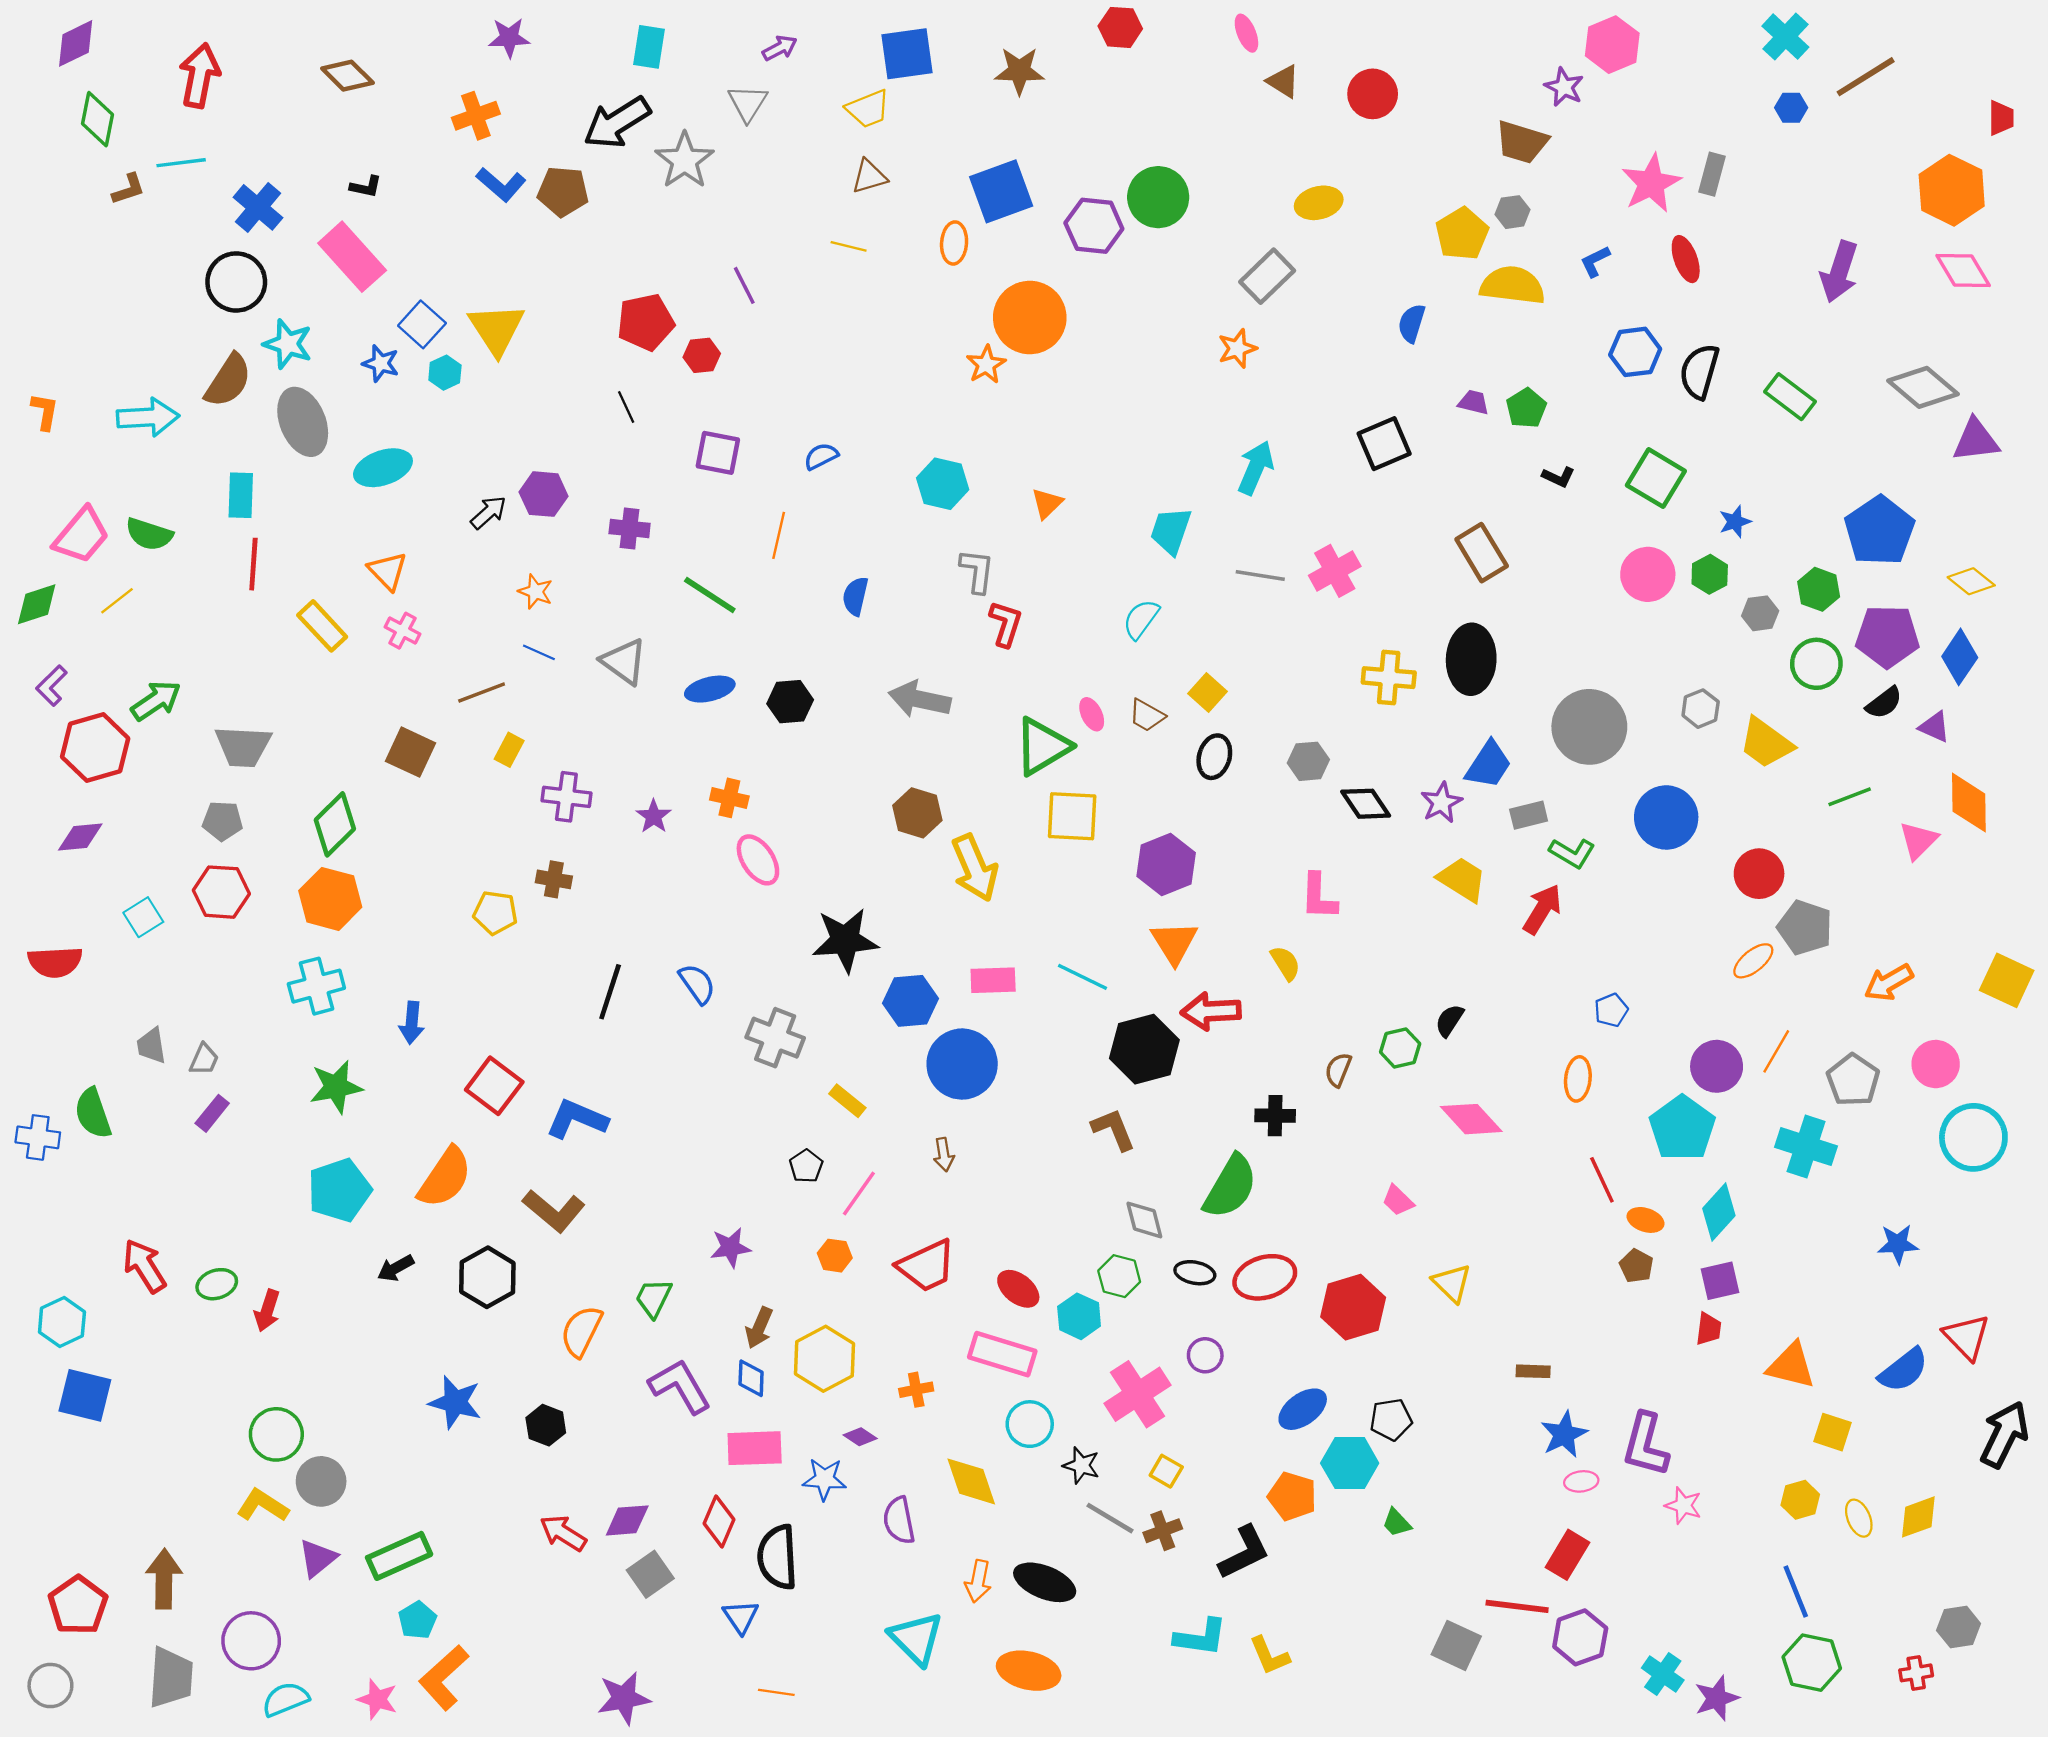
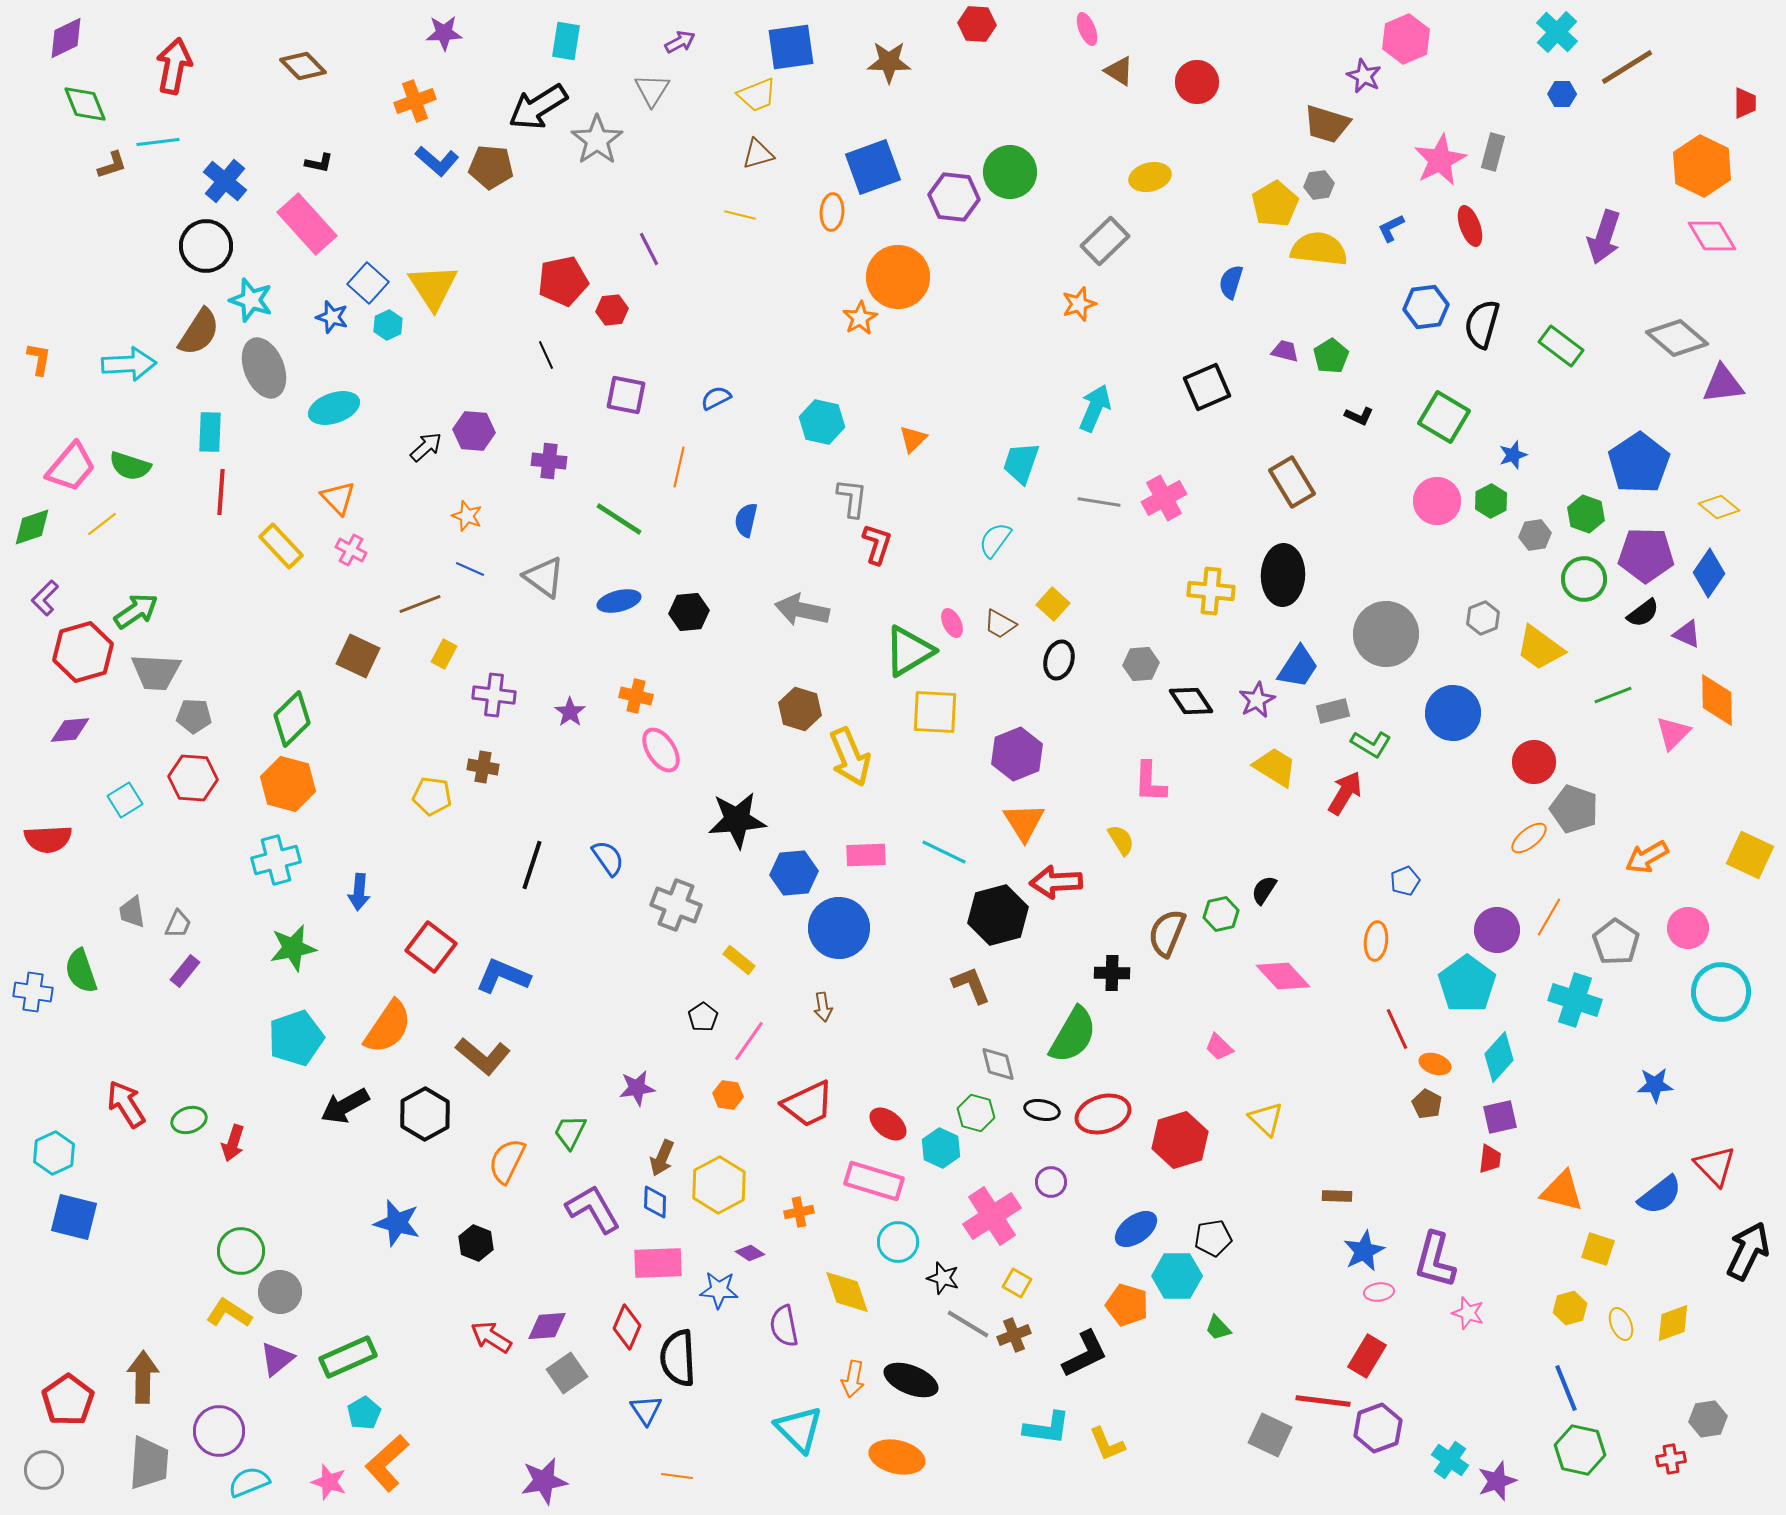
green diamond: (97, 119) -> (85, 104), turned -33
gray trapezoid: (243, 746) -> (156, 672), moved
brown semicircle: (1338, 1070) -> (1167, 933), size x1.6
black arrow: (396, 1268) -> (345, 1106), size x1.5

